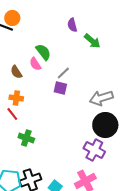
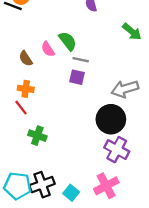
green arrow: (92, 41) -> (132, 32), moved
green semicircle: (43, 52) -> (68, 41), moved
gray line: (63, 73) -> (81, 60), turned 56
black circle: (105, 125) -> (111, 119), moved

